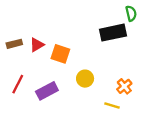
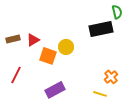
orange square: (60, 54) -> (48, 56), moved
yellow circle: (85, 79) -> (66, 47), moved
purple rectangle: (47, 91) -> (55, 90), moved

